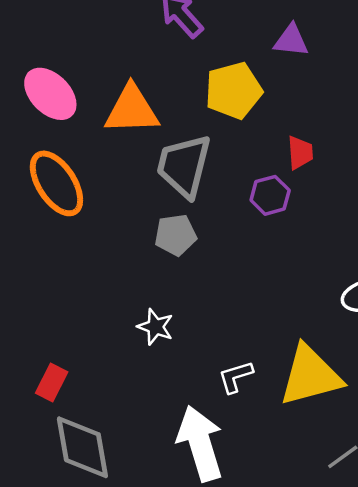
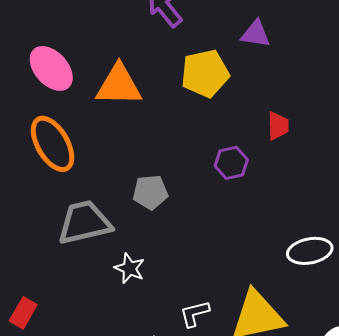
red trapezoid: (300, 153) -> (278, 126), moved
gray trapezoid: (184, 166) -> (85, 223), moved, turned 60
red rectangle: (52, 383) -> (23, 313), moved

